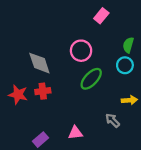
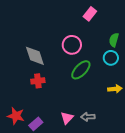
red star: (18, 95) -> (16, 116), moved
gray arrow: (113, 120) -> (88, 117), moved, turned -48
pink triangle: (75, 133) -> (67, 118), turned -40

